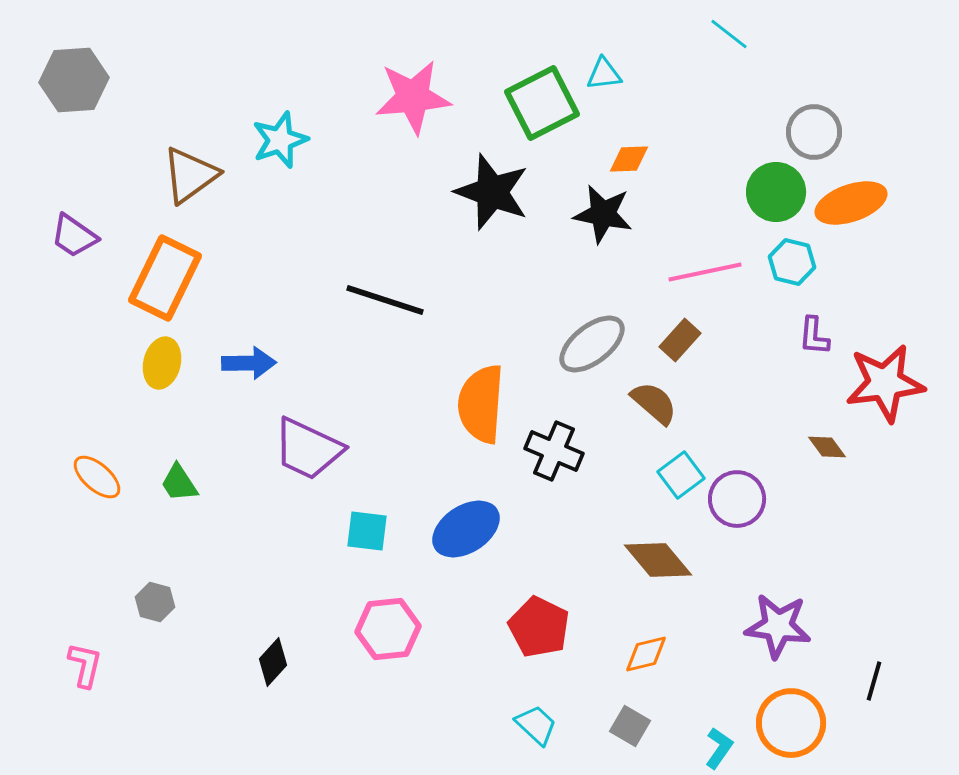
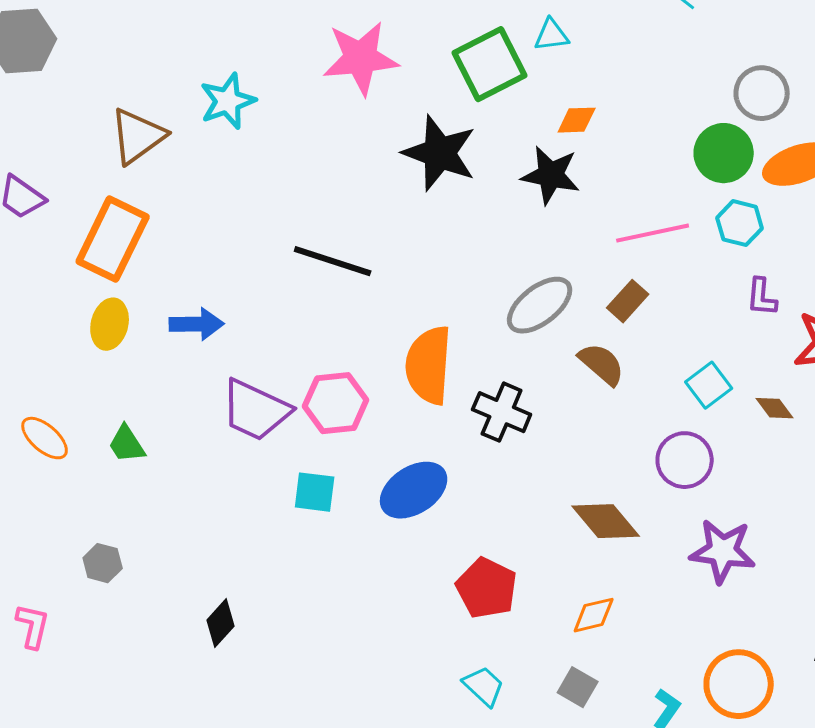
cyan square: (681, 475) -> (709, 385), moved
purple star: (778, 626) -> (723, 551), moved
pink hexagon: (388, 629) -> (336, 403), moved

